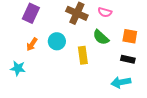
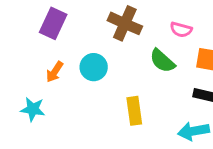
pink semicircle: (105, 12) -> (181, 30), moved
yellow rectangle: (83, 55) -> (134, 111), moved

